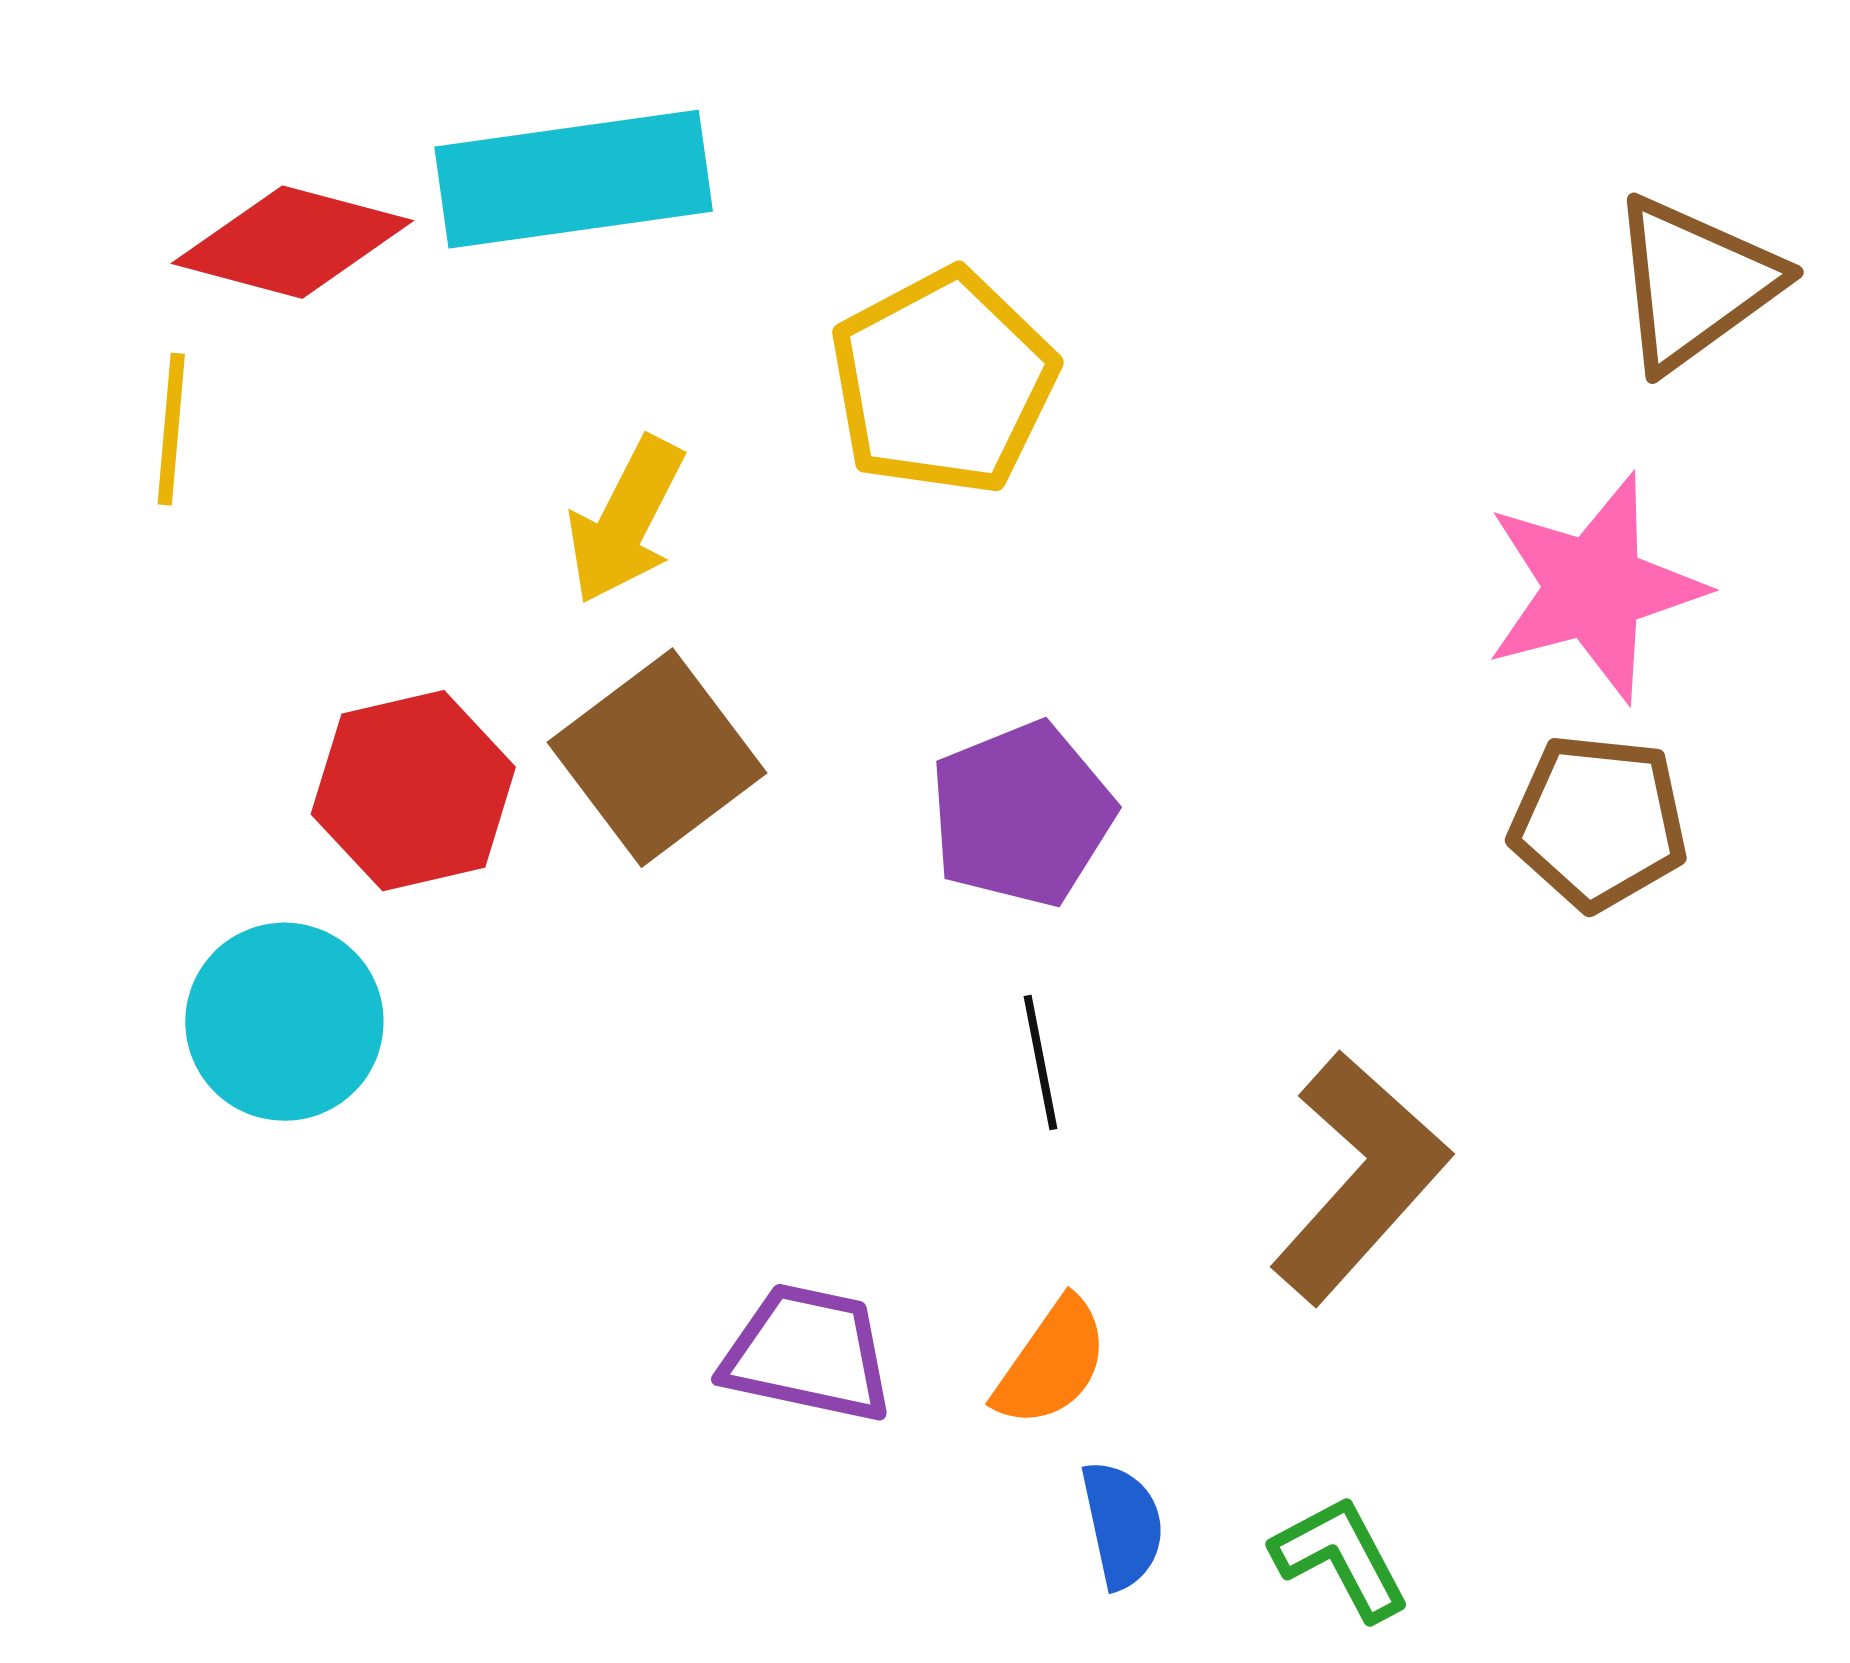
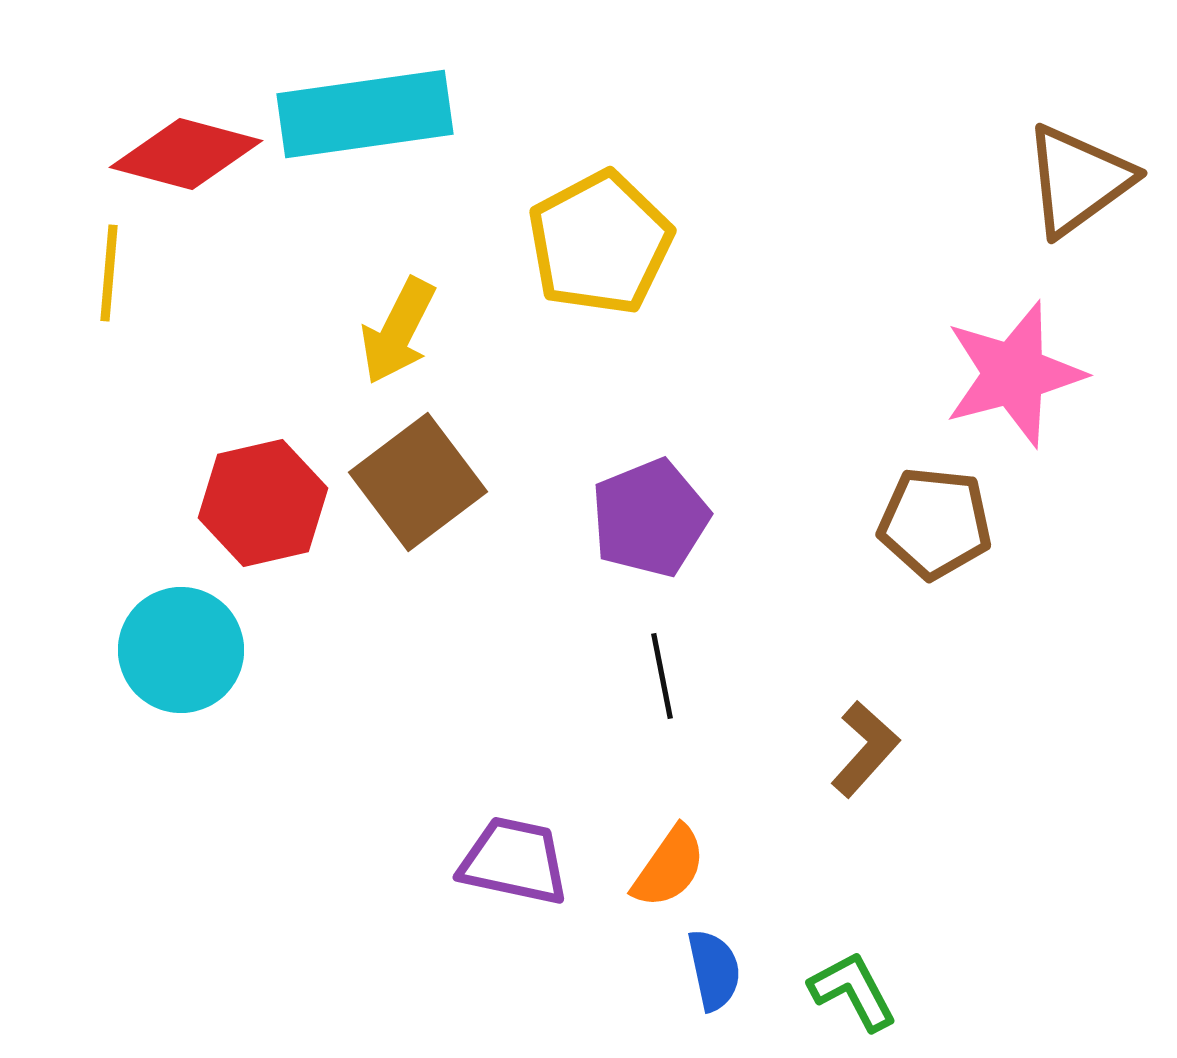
brown pentagon: (1599, 822) -> (935, 523), moved
brown L-shape: (1360, 1177) -> (865, 749), size x0.6

